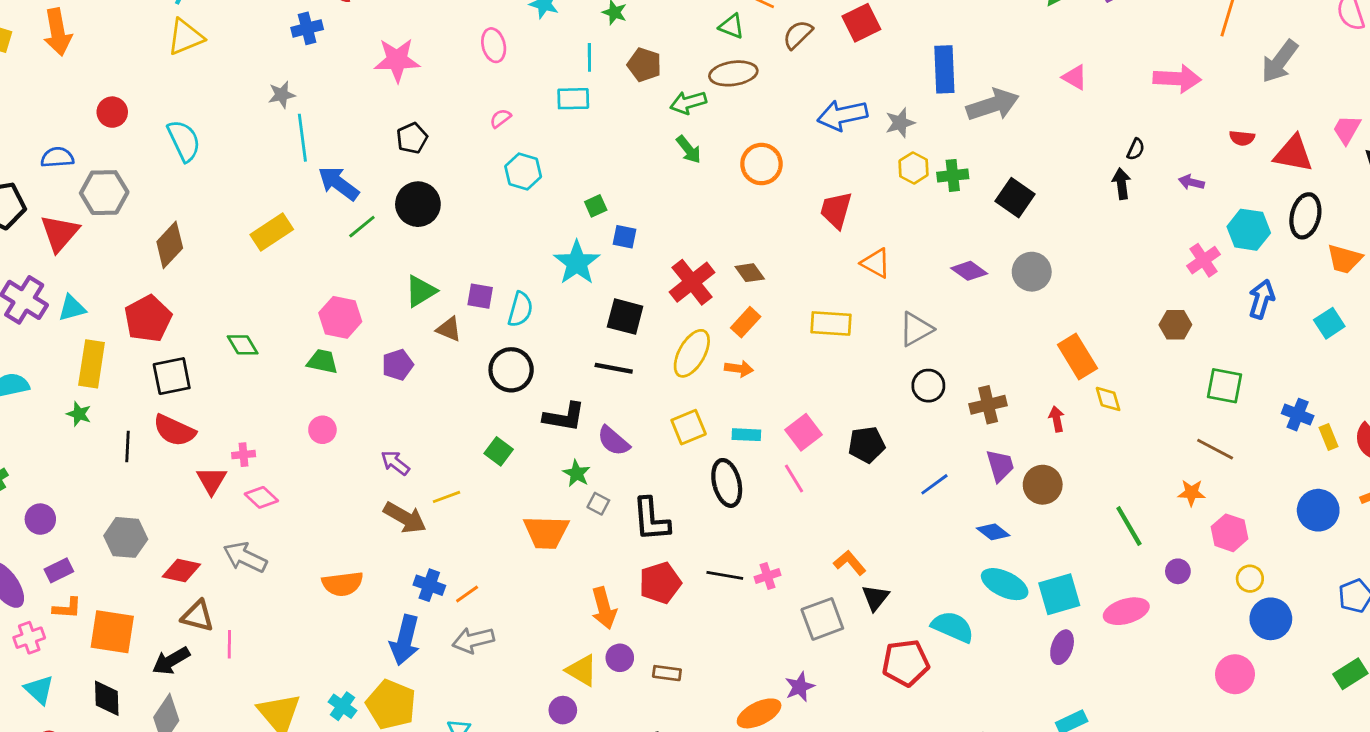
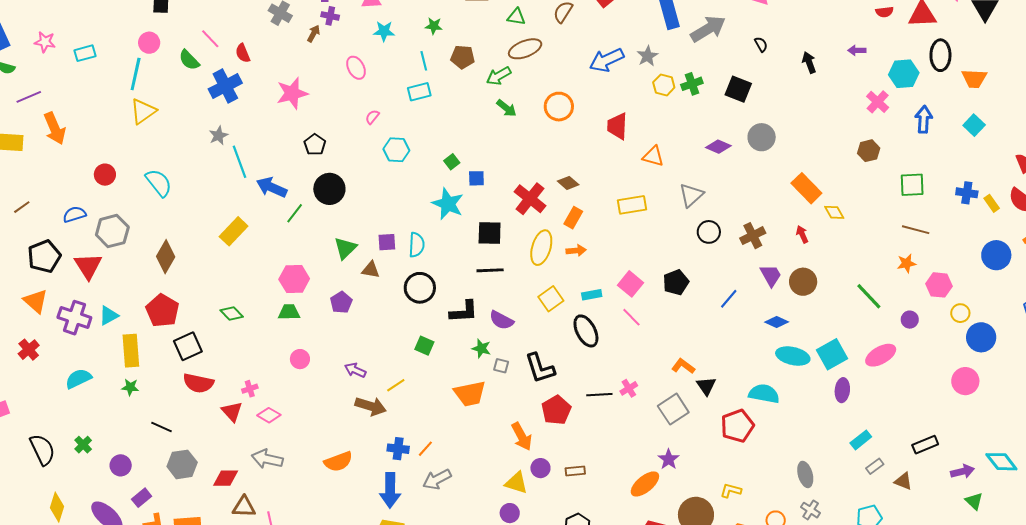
blue cross: (307, 28) -> (225, 86), size x1.5
black semicircle: (1136, 149) -> (761, 44), moved, turned -42
black line: (127, 446) -> (161, 427), moved, turned -55

